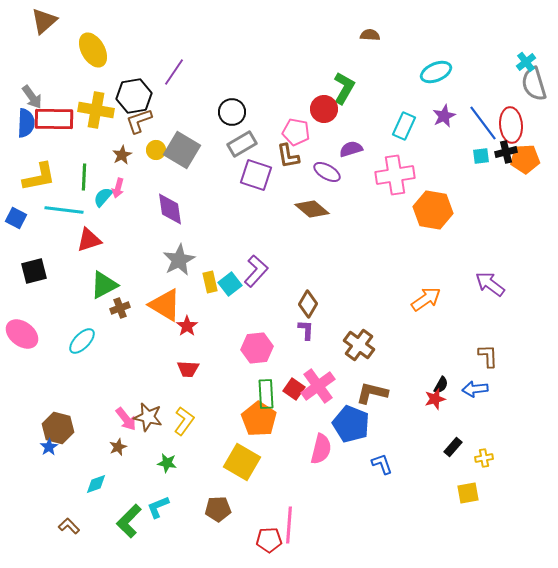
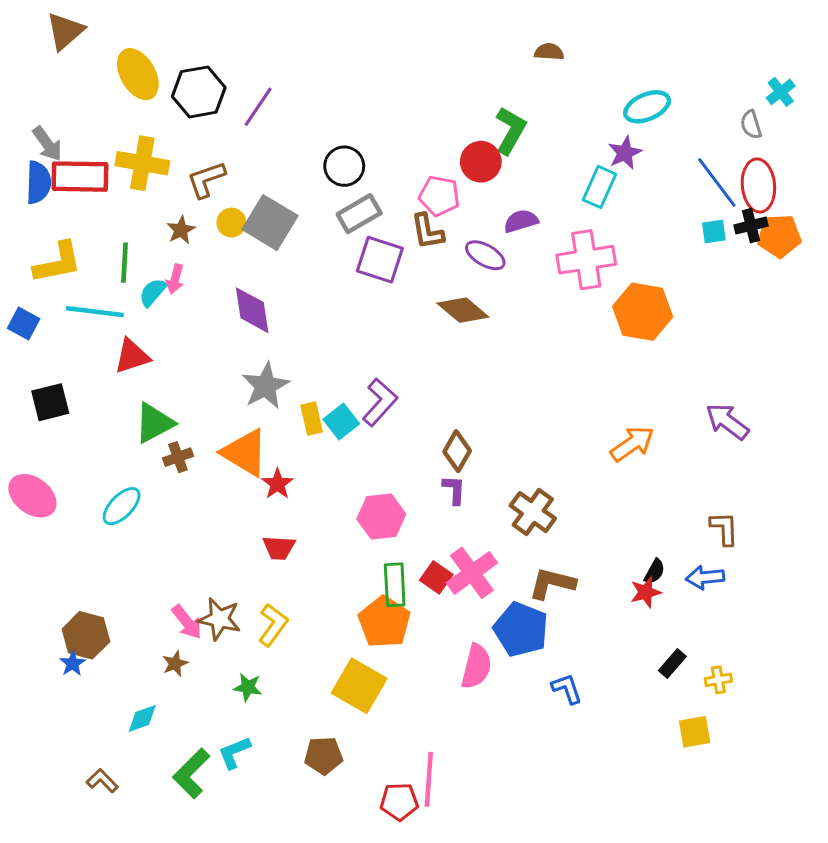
gray semicircle: (534, 84) -> (751, 125), moved, size x0.6
black hexagon: (134, 96) -> (199, 92), moved
purple star: (444, 116) -> (625, 153), moved

